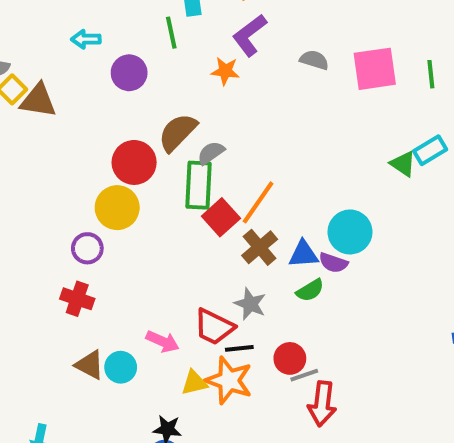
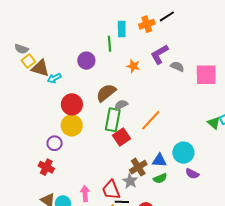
purple L-shape: (250, 35) -> (159, 54), moved
cyan arrow: (86, 39) -> (54, 78), moved, turned -32
red circle: (134, 162) -> (72, 104), moved
orange line: (258, 202) -> (151, 120), moved
brown cross: (260, 247) -> (138, 167), moved
purple semicircle: (333, 263) -> (192, 174), moved
red trapezoid: (214, 327) -> (111, 190), turned 35
pink arrow: (163, 341) -> (85, 194), turned -126

